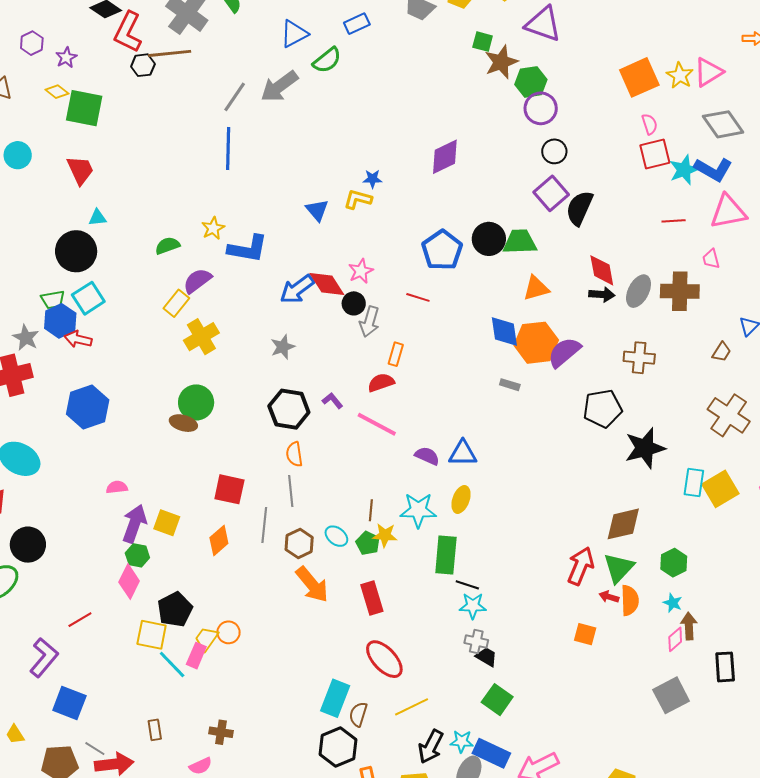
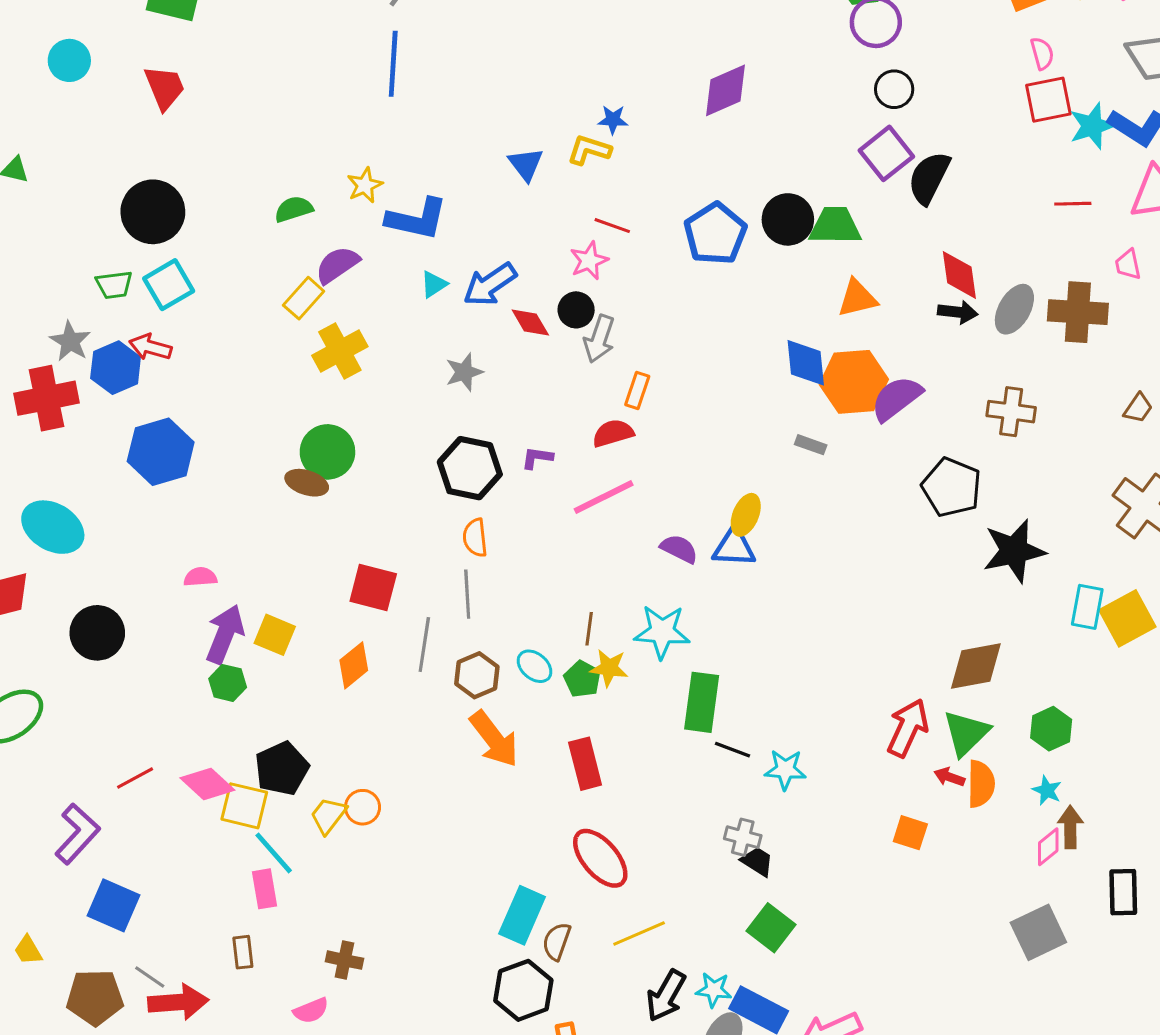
cyan triangle: (97, 218) -> (434, 284), moved, turned -30
red diamond: (327, 284) -> (530, 322), moved, size x0.7
red line: (418, 297) -> (612, 226), moved
blue hexagon: (60, 321) -> (116, 368), moved
purple L-shape: (332, 401) -> (537, 458), turned -45
black pentagon: (603, 408) -> (952, 487), turned 30
pink line: (377, 424) -> (604, 497), turned -57
yellow ellipse: (461, 499) -> (746, 515), moved
black circle: (28, 545) -> (97, 633), moved
pink diamond: (129, 582) -> (207, 784), moved, turned -76
cyan star: (473, 606) -> (785, 769), moved
pink rectangle: (196, 656) -> (265, 889), moved, turned -35

